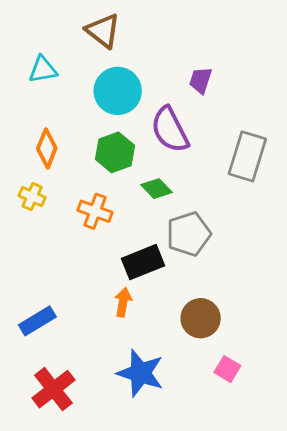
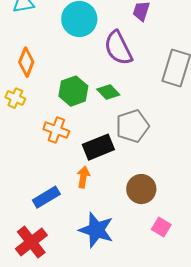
green hexagon: (115, 152) -> (73, 91), moved
orange cross: (95, 211) -> (56, 130), moved
blue rectangle: (37, 321) -> (46, 197), moved

